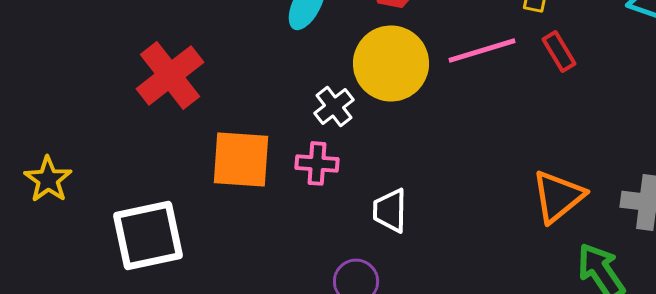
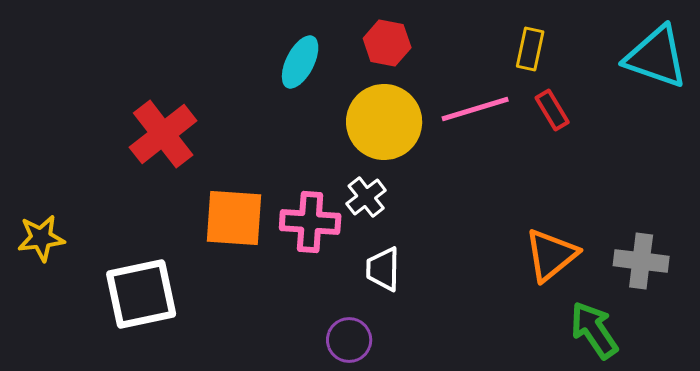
white cross: (334, 106) -> (366, 197), moved
pink cross: (317, 163) -> (310, 222), size x1.4
yellow star: (48, 179) -> (41, 238), turned 30

